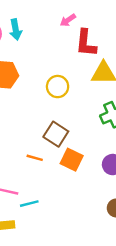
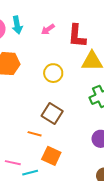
pink arrow: (68, 20) -> (48, 29), moved
orange square: (72, 160) -> (51, 156), moved

